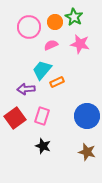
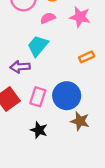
orange rectangle: (57, 82) -> (87, 57), moved
blue circle: (87, 116) -> (67, 96), moved
brown star: (87, 152) -> (80, 121), moved

